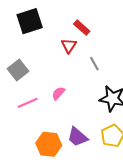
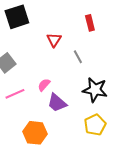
red rectangle: (82, 28) -> (90, 23), moved, turned 35
purple trapezoid: (77, 137) -> (57, 103), moved

